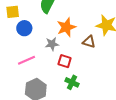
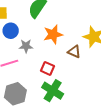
gray star: (52, 44) -> (26, 46), moved
green cross: (72, 82) -> (53, 91), size x1.5

